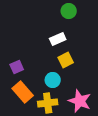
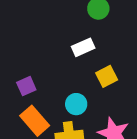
yellow square: (66, 60) -> (107, 76), moved

